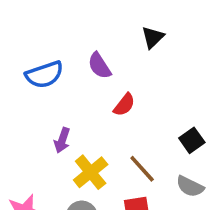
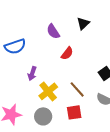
black triangle: (153, 37) -> (83, 23), moved
blue semicircle: (44, 75) -> (15, 46), moved

